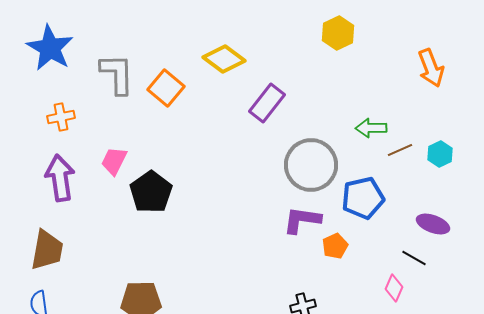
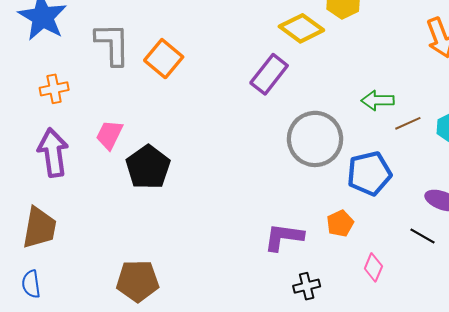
yellow diamond: (224, 59) -> (301, 28), moved
purple L-shape: (302, 220) -> (284, 237), moved
pink diamond: (394, 288) -> (373, 267), moved

